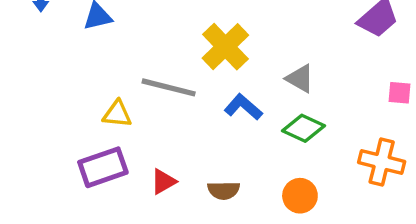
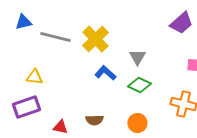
gray triangle: (300, 79) -> (137, 57), turned 30
gray line: (169, 87) -> (55, 37), moved
red triangle: (163, 182) -> (60, 127), moved, turned 42

